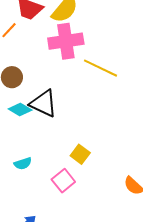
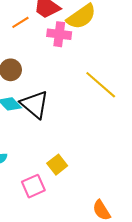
pink cross: (66, 41) -> (59, 34), moved, size x0.7

